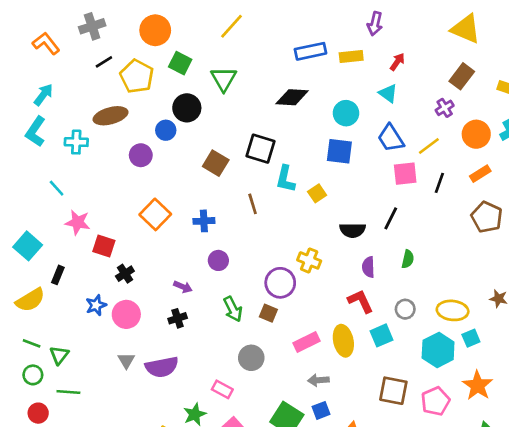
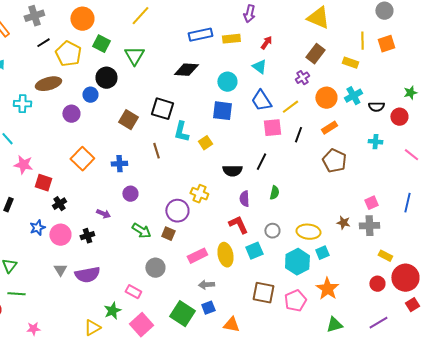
green arrow: (233, 309) -> (141, 231), turned -30
black cross: (178, 318) -> (87, 236), moved

